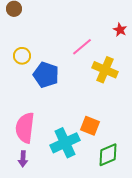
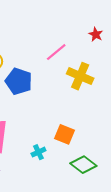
cyan cross: (65, 143) -> (38, 152), size x0.5
green diamond: (108, 155) -> (83, 165), turned 60

